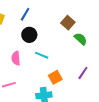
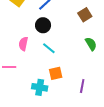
brown square: (68, 23) -> (85, 15), moved
purple line: (83, 73) -> (82, 86), moved, turned -40

